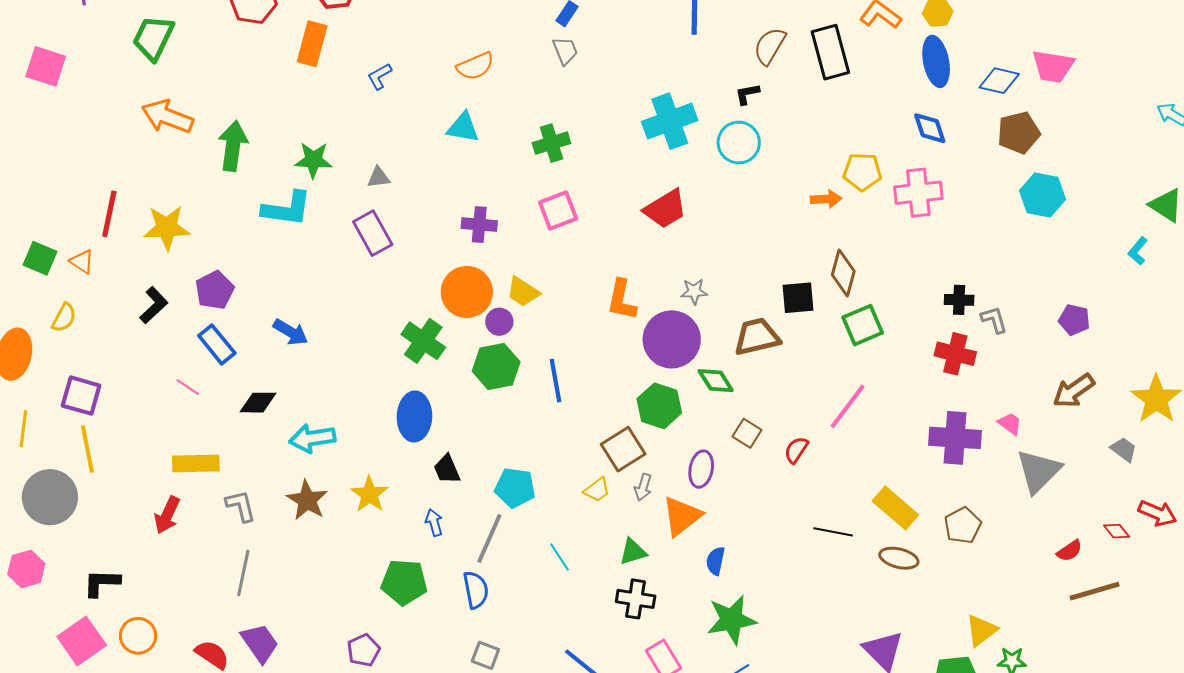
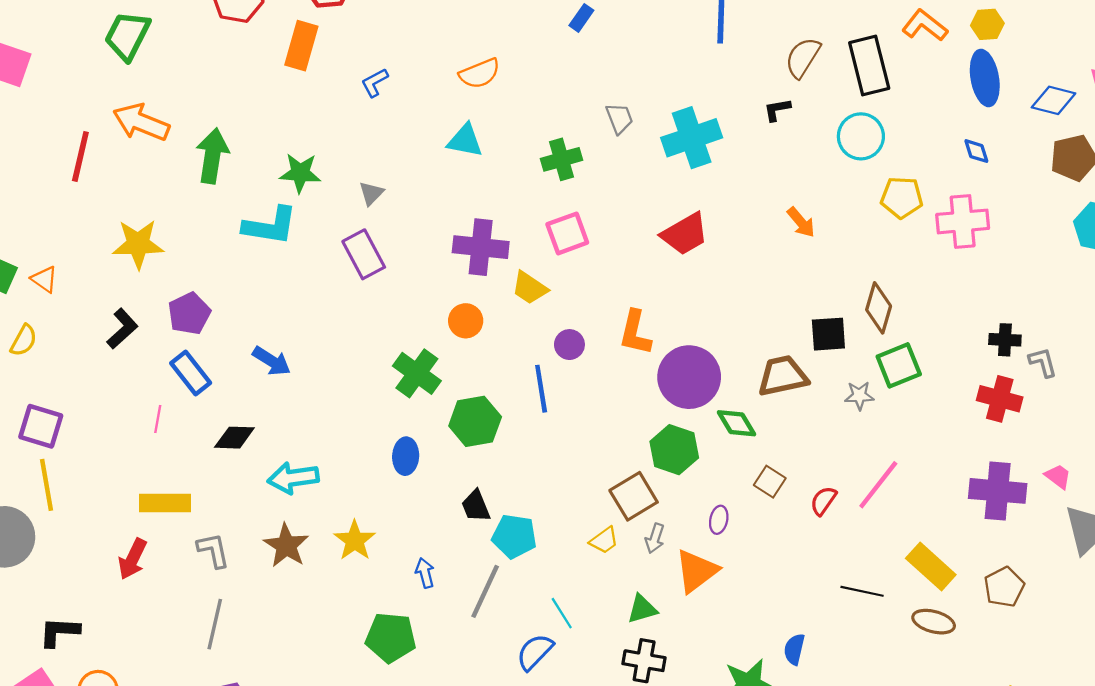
gray trapezoid: (565, 51) -> (619, 118), moved
blue diamond: (930, 128) -> (976, 151), size x0.7
cyan circle: (739, 143) -> (861, 136), moved
gray triangle: (379, 177) -> (371, 193), turned -40
orange arrow: (826, 199) -> (801, 222), moved, turned 52
red line: (109, 214) -> (80, 157), moved
purple cross: (479, 225) -> (481, 247), size x1.4
gray star: (694, 291) -> (859, 396), moved
orange circle: (467, 292) -> (466, 321), size x0.6
yellow trapezoid: (523, 292) -> (529, 288), moved
purple circle: (499, 322) -> (569, 345), moved
green hexagon: (496, 367) -> (475, 421), moved
blue line: (555, 381) -> (541, 389), moved
pink line: (188, 387) -> (158, 419), turned 65
pink line: (848, 406) -> (878, 485), moved
blue ellipse: (414, 416) -> (406, 456), size x0.7
black trapezoid: (447, 469) -> (476, 506), moved
purple ellipse: (701, 469) -> (719, 520), size x0.7
blue semicircle: (716, 561) -> (794, 649), moved
blue semicircle: (476, 590) -> (535, 652), moved, turned -126

